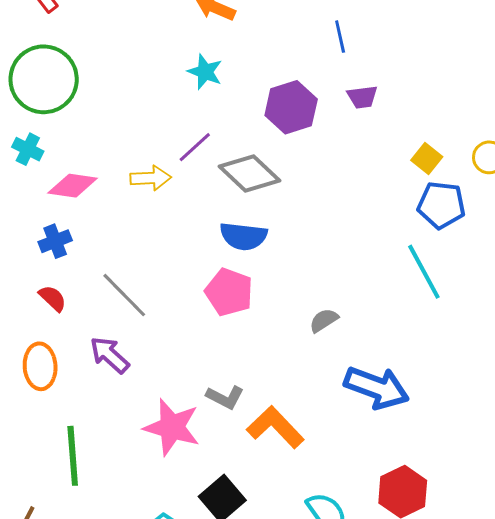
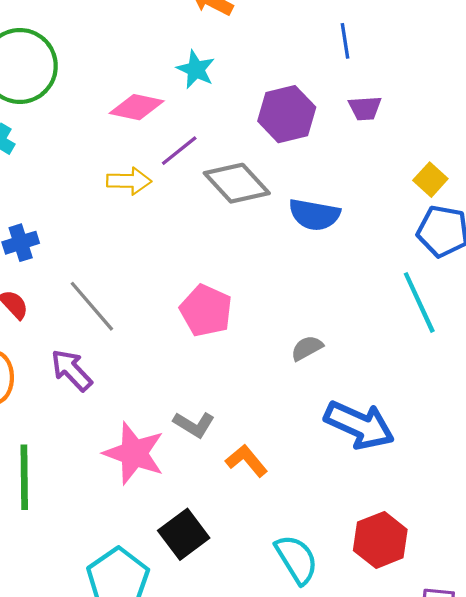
pink diamond: (73, 186) -> (137, 107), moved
blue semicircle: (243, 236) -> (314, 215), moved
orange L-shape: (275, 427) -> (246, 461), size x0.7

